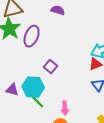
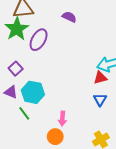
purple square: (51, 66) -> (16, 69), moved
green line: (38, 102) -> (24, 113), moved

